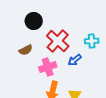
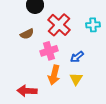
blue arrow: (75, 60) -> (77, 57), moved

